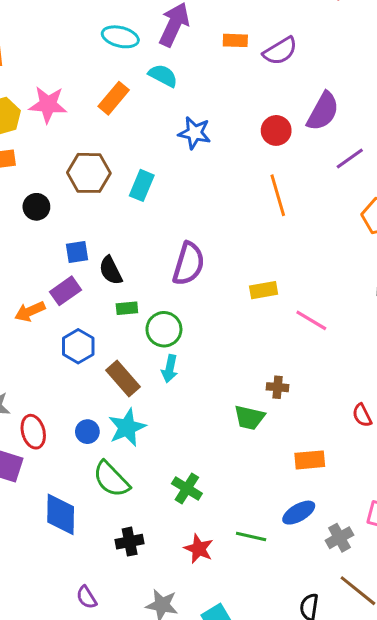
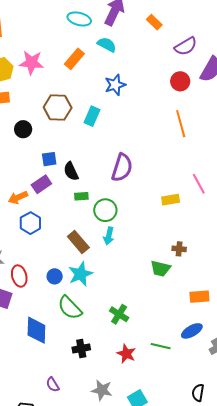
orange rectangle: (235, 40) -> (154, 22), turned 42
purple semicircle: (280, 51) -> (186, 46), moved
blue star: (194, 133) -> (115, 85), moved, turned -30
yellow rectangle: (264, 290) -> (171, 200), moved
pink line: (311, 320) -> (199, 184), moved, turned 30
blue hexagon: (78, 346) -> (30, 223), moved

